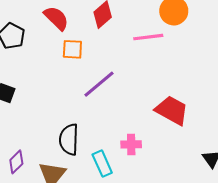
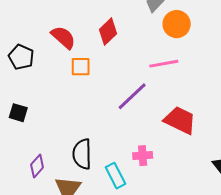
pink line: (148, 37) -> (164, 64), moved
purple line: (99, 84) -> (132, 96), moved
purple diamond: (16, 162) -> (37, 166), moved

